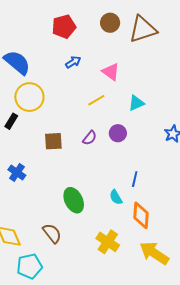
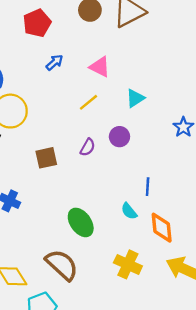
brown semicircle: (52, 233) -> (62, 265), size x1.4

